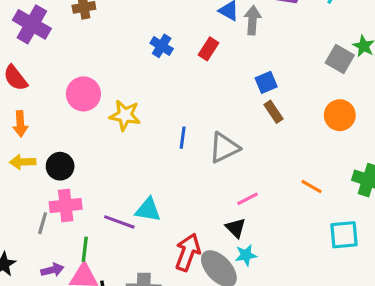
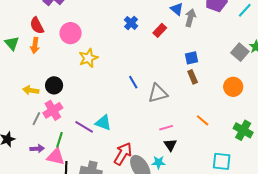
pink circle: (83, 94) -> (71, 33), moved
yellow star: (125, 115) -> (88, 58), moved, turned 30
orange arrow: (20, 124) -> (35, 45), moved
blue line: (183, 138) -> (133, 82), turned -48
yellow arrow: (23, 162) -> (31, 90), moved
orange line: (311, 187) -> (203, 120), moved
pink cross: (66, 205) -> (53, 110), turned -36
black triangle: (236, 228) -> (170, 145), moved

